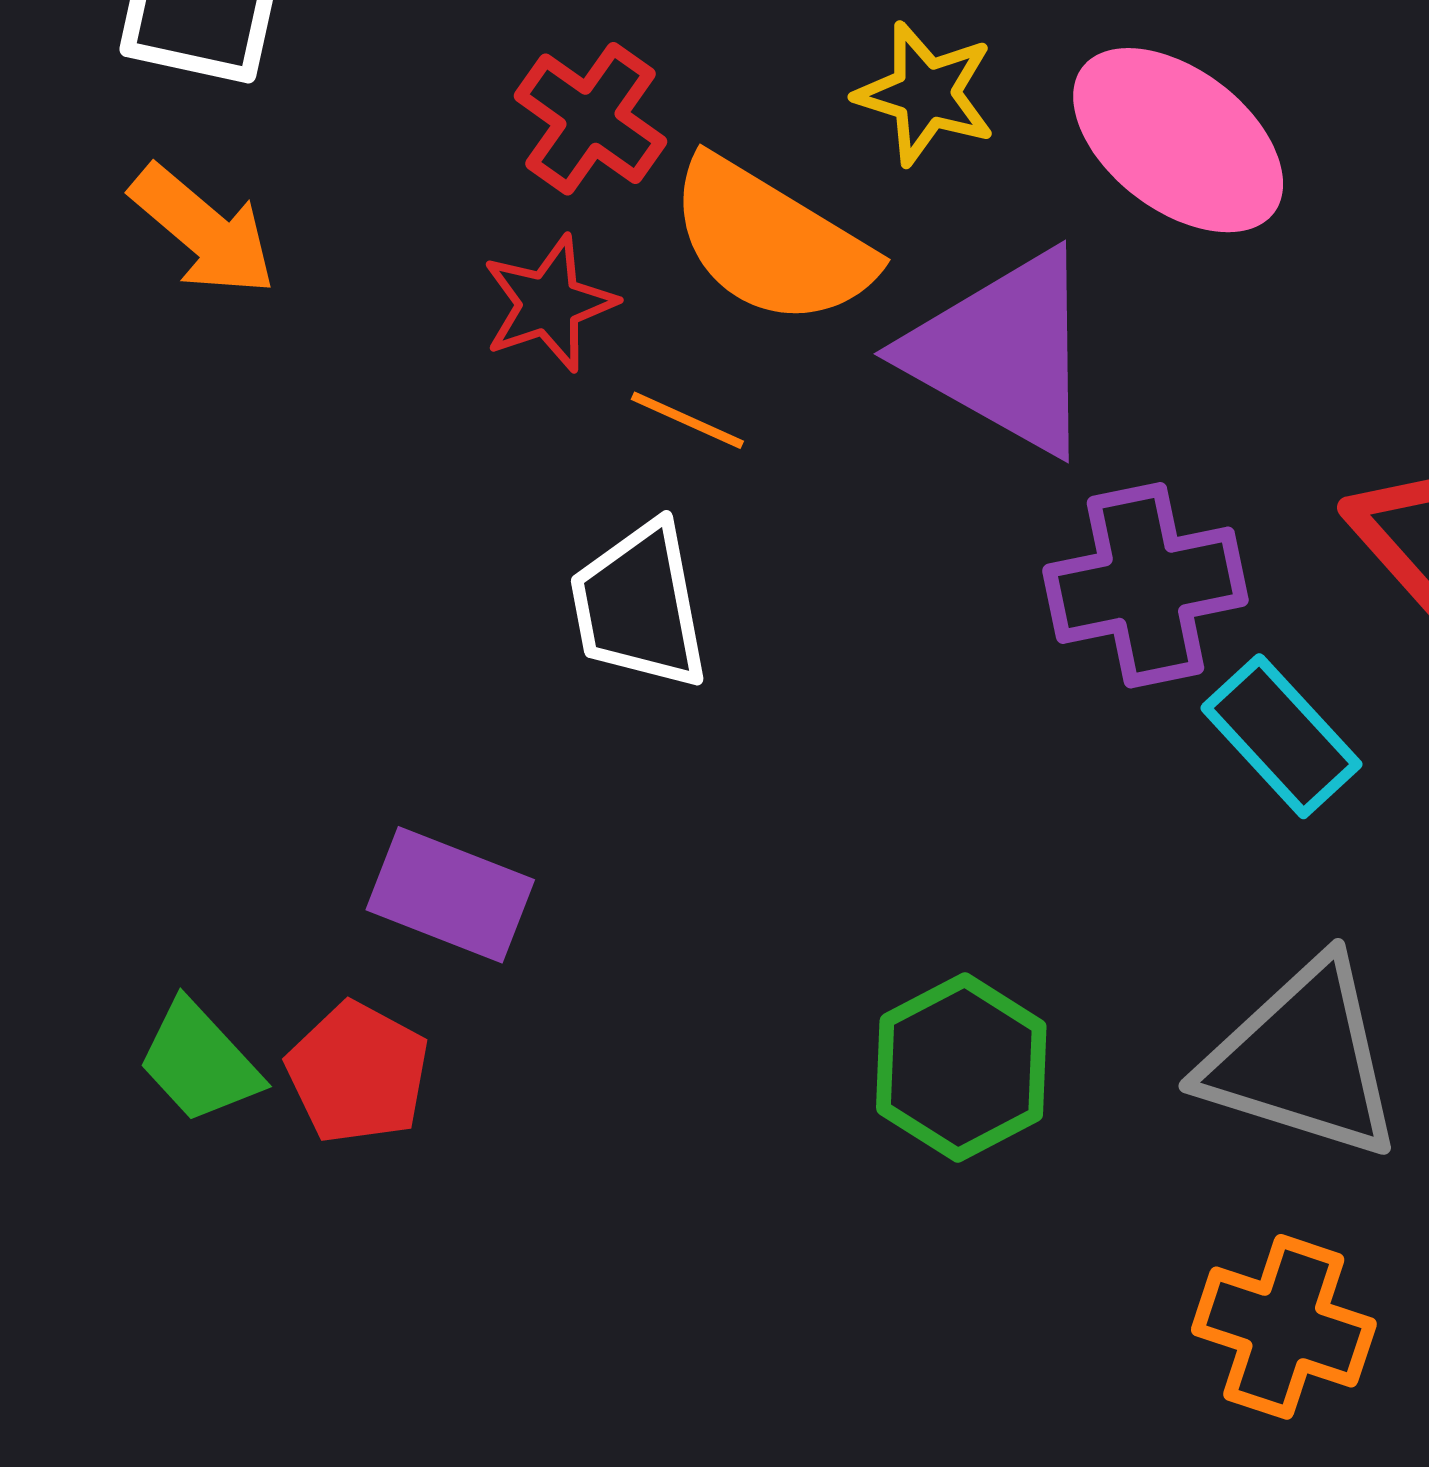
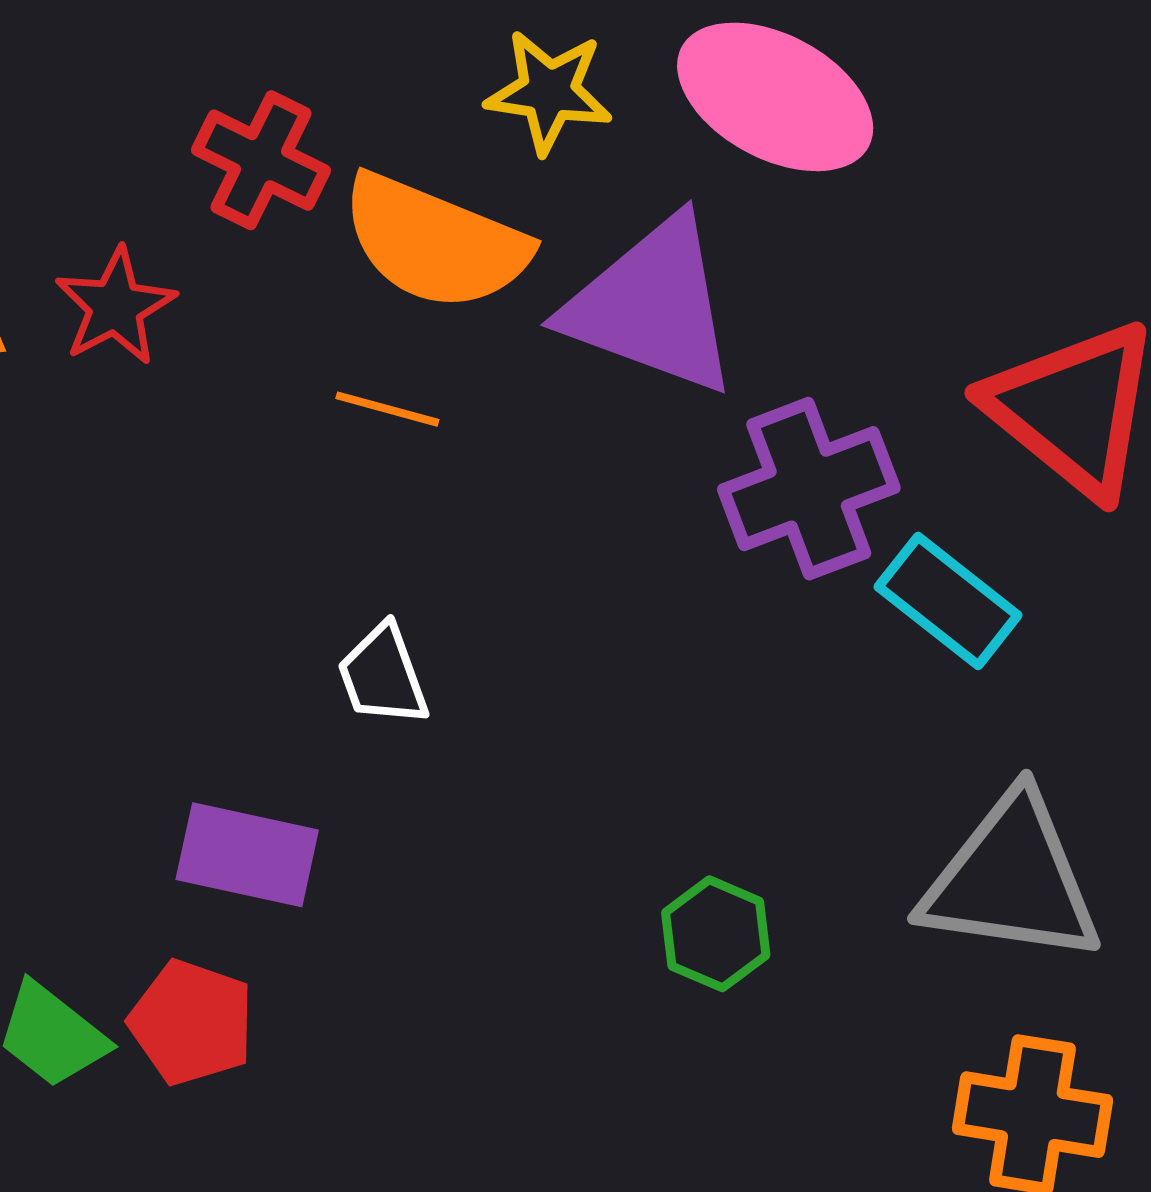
red star: (549, 303) -> (115, 307), moved
white trapezoid: (639, 606) -> (383, 675), moved, size x0.7
green hexagon: (961, 1067) -> (716, 934), size x0.7

